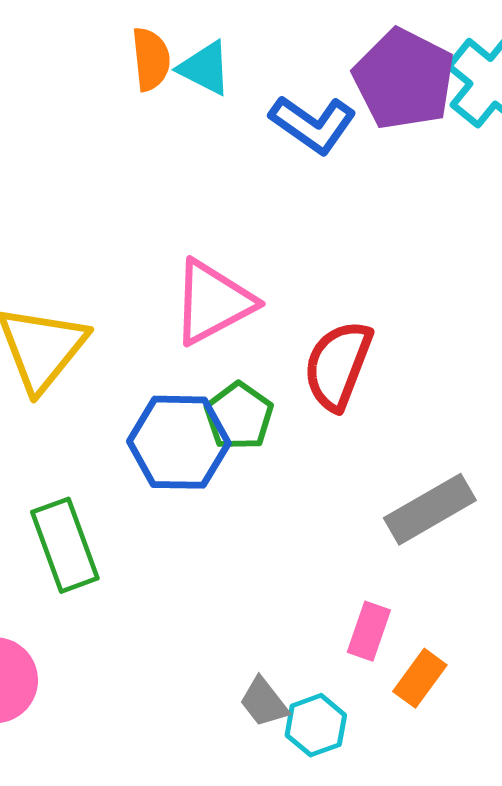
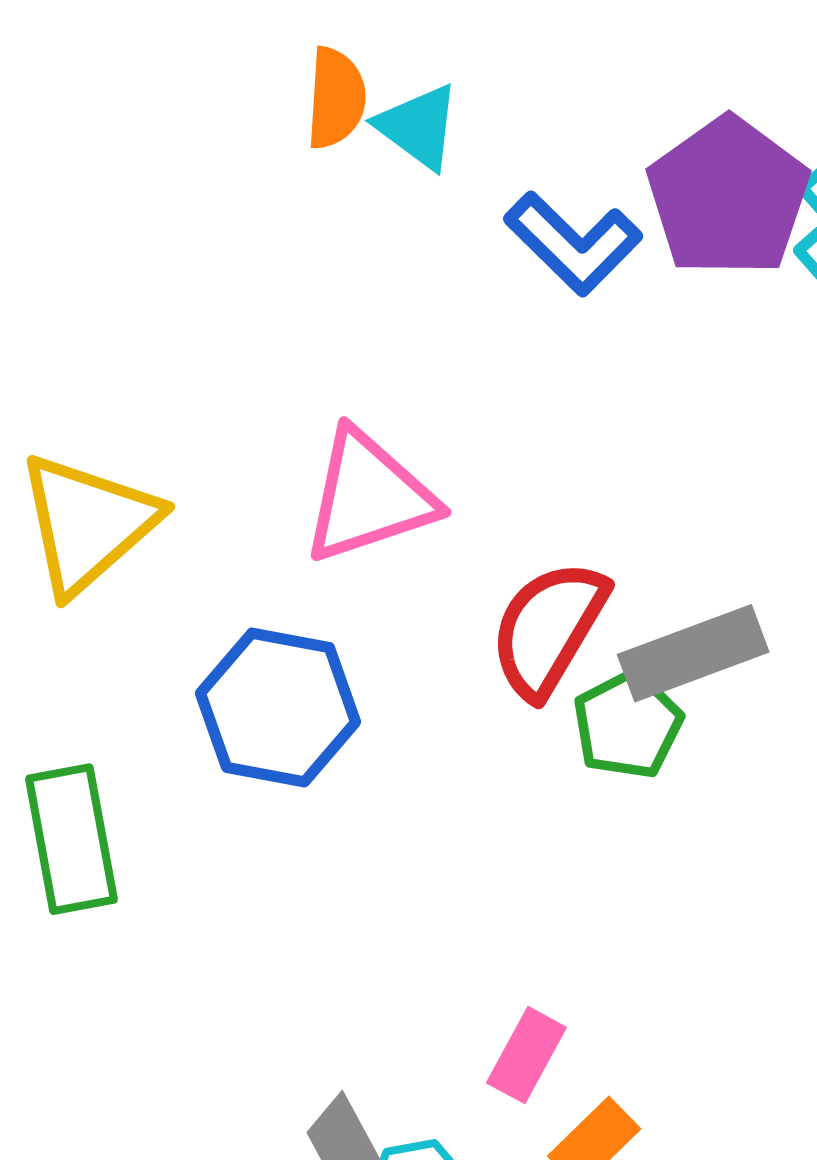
green pentagon: (239, 416) -> (628, 725), moved
gray rectangle: (430, 509) -> (693, 653), moved

